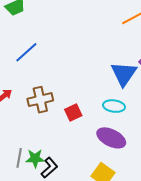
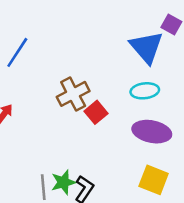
brown cross: (40, 100) -> (73, 94), moved

